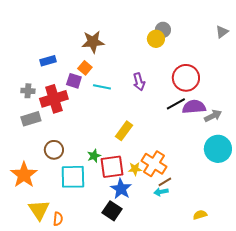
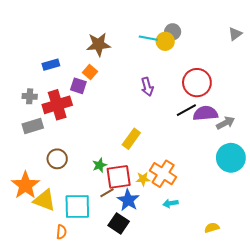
cyan line: (102, 87) -> (148, 38), moved
cyan square: (73, 177) -> (77, 206), moved
brown line: (165, 182) -> (107, 193), moved
yellow triangle: (39, 210) -> (44, 200), moved, turned -35

